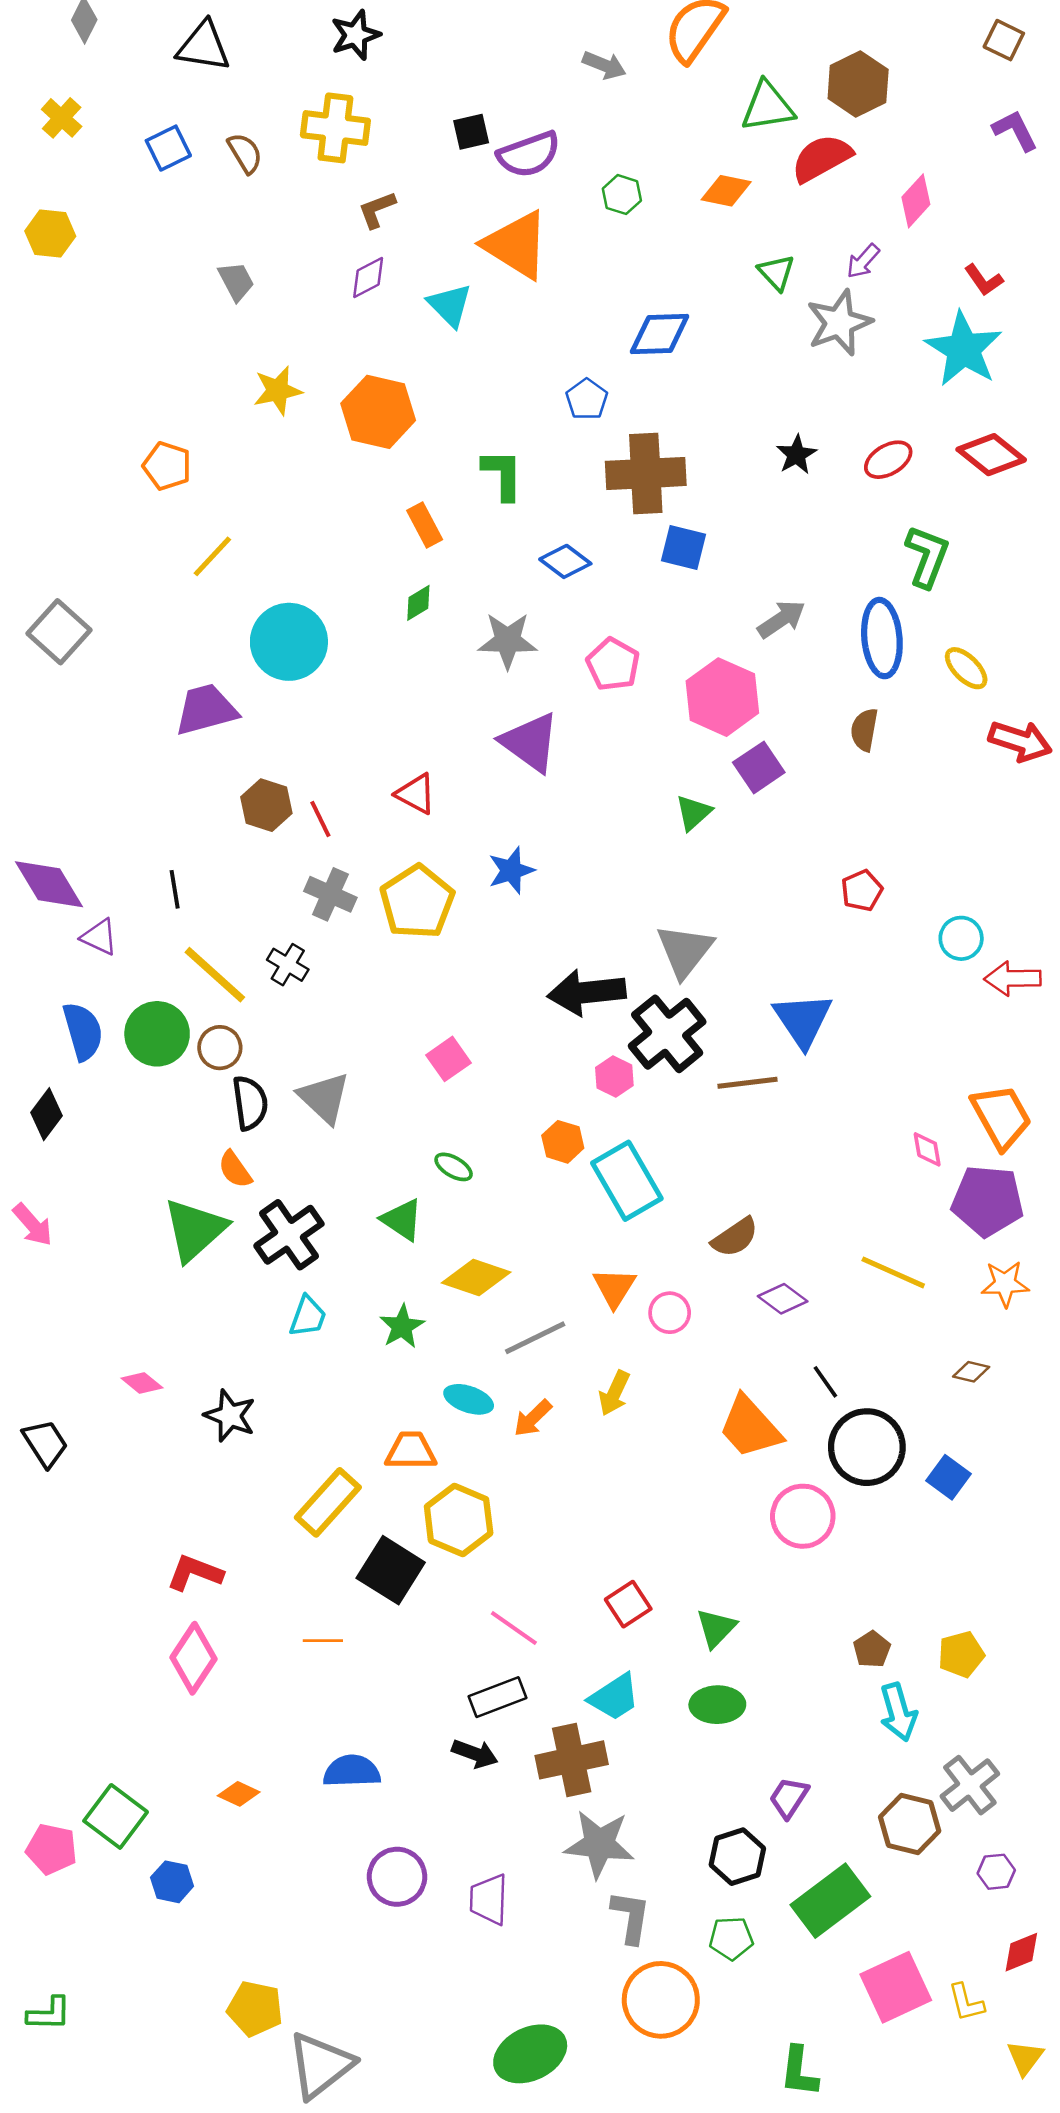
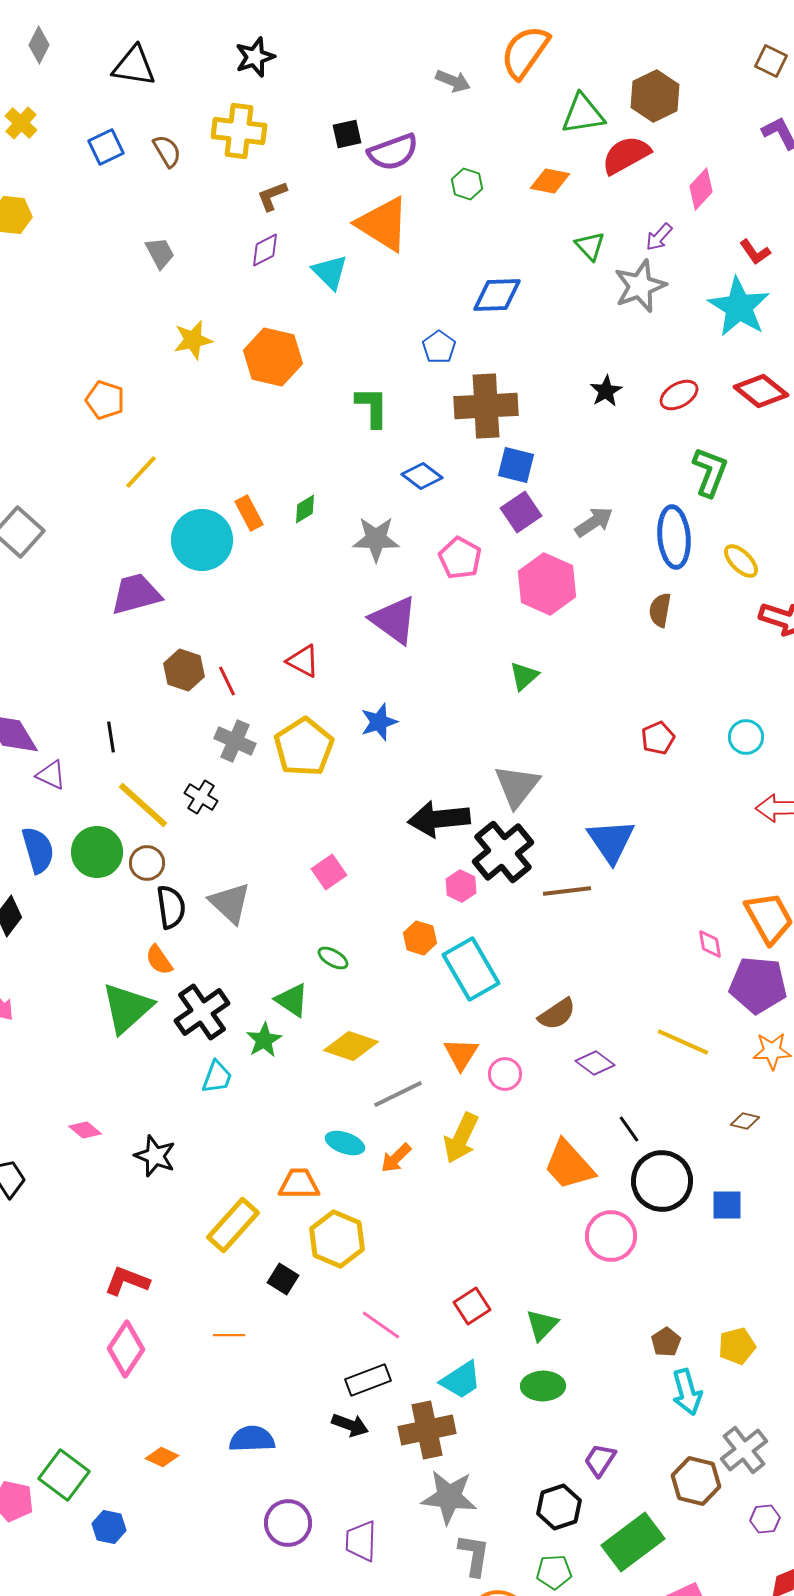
orange rectangle: (425, 525) -> (249, 513), moved
purple square: (759, 767) -> (521, 512), moved
cyan circle: (961, 938) -> (746, 737), moved
green star: (402, 1326) -> (264, 1040), moved
yellow arrow: (614, 1393) -> (461, 1138), size x1.4
blue square: (949, 1477) -> (727, 1205), turned -36
black square: (391, 1570) -> (283, 1279), size x0.6

